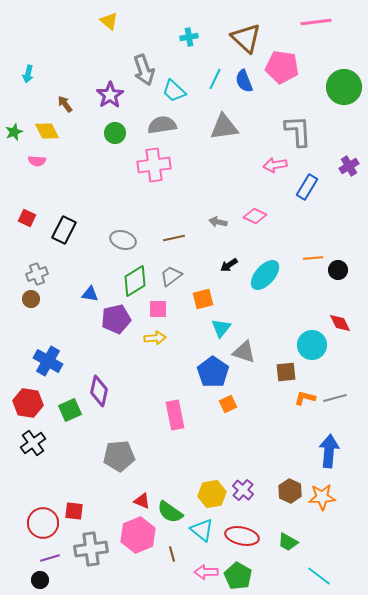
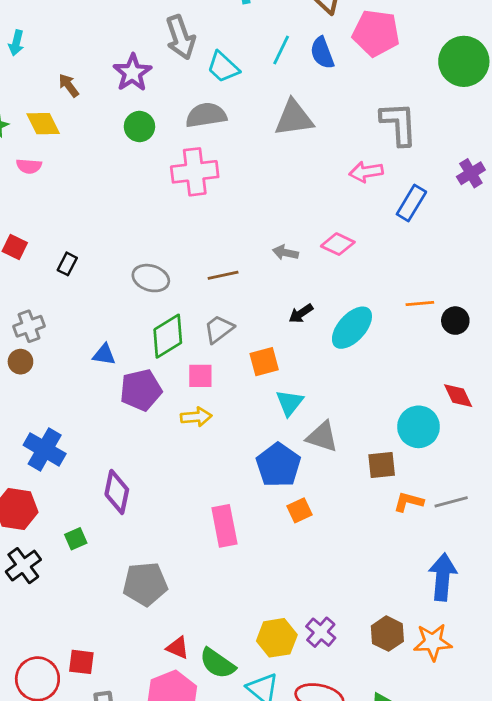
black rectangle: (64, 230) -> (67, 264), size x0.6
green square: (70, 410) -> (76, 539), moved, size x0.7

